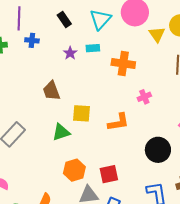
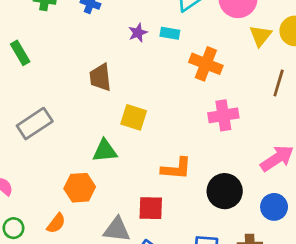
pink cross: (144, 97) -> (223, 115), size x1.5
orange L-shape: (118, 122) -> (176, 169), moved
green triangle: (61, 132) -> (105, 151), moved
orange hexagon: (74, 170) -> (80, 188), moved

